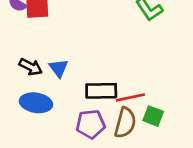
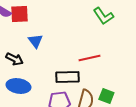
blue triangle: (59, 68) -> (35, 41), moved
red line: (131, 97) -> (89, 58), moved

